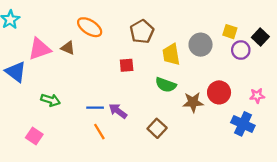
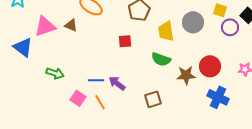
blue cross: (243, 124) -> (218, 97), moved
brown square: (157, 128) -> (153, 99), turned 30
pink square: (34, 136) -> (78, 98), moved

